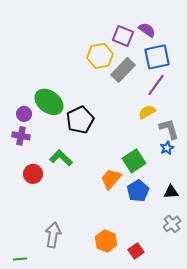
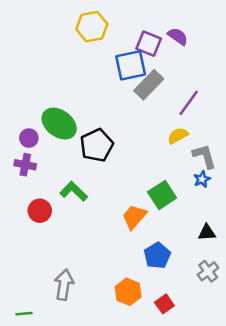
yellow hexagon: (100, 56) -> (92, 27), moved
blue square: (157, 57) -> (131, 65), moved
blue pentagon: (138, 191) -> (157, 256), moved

